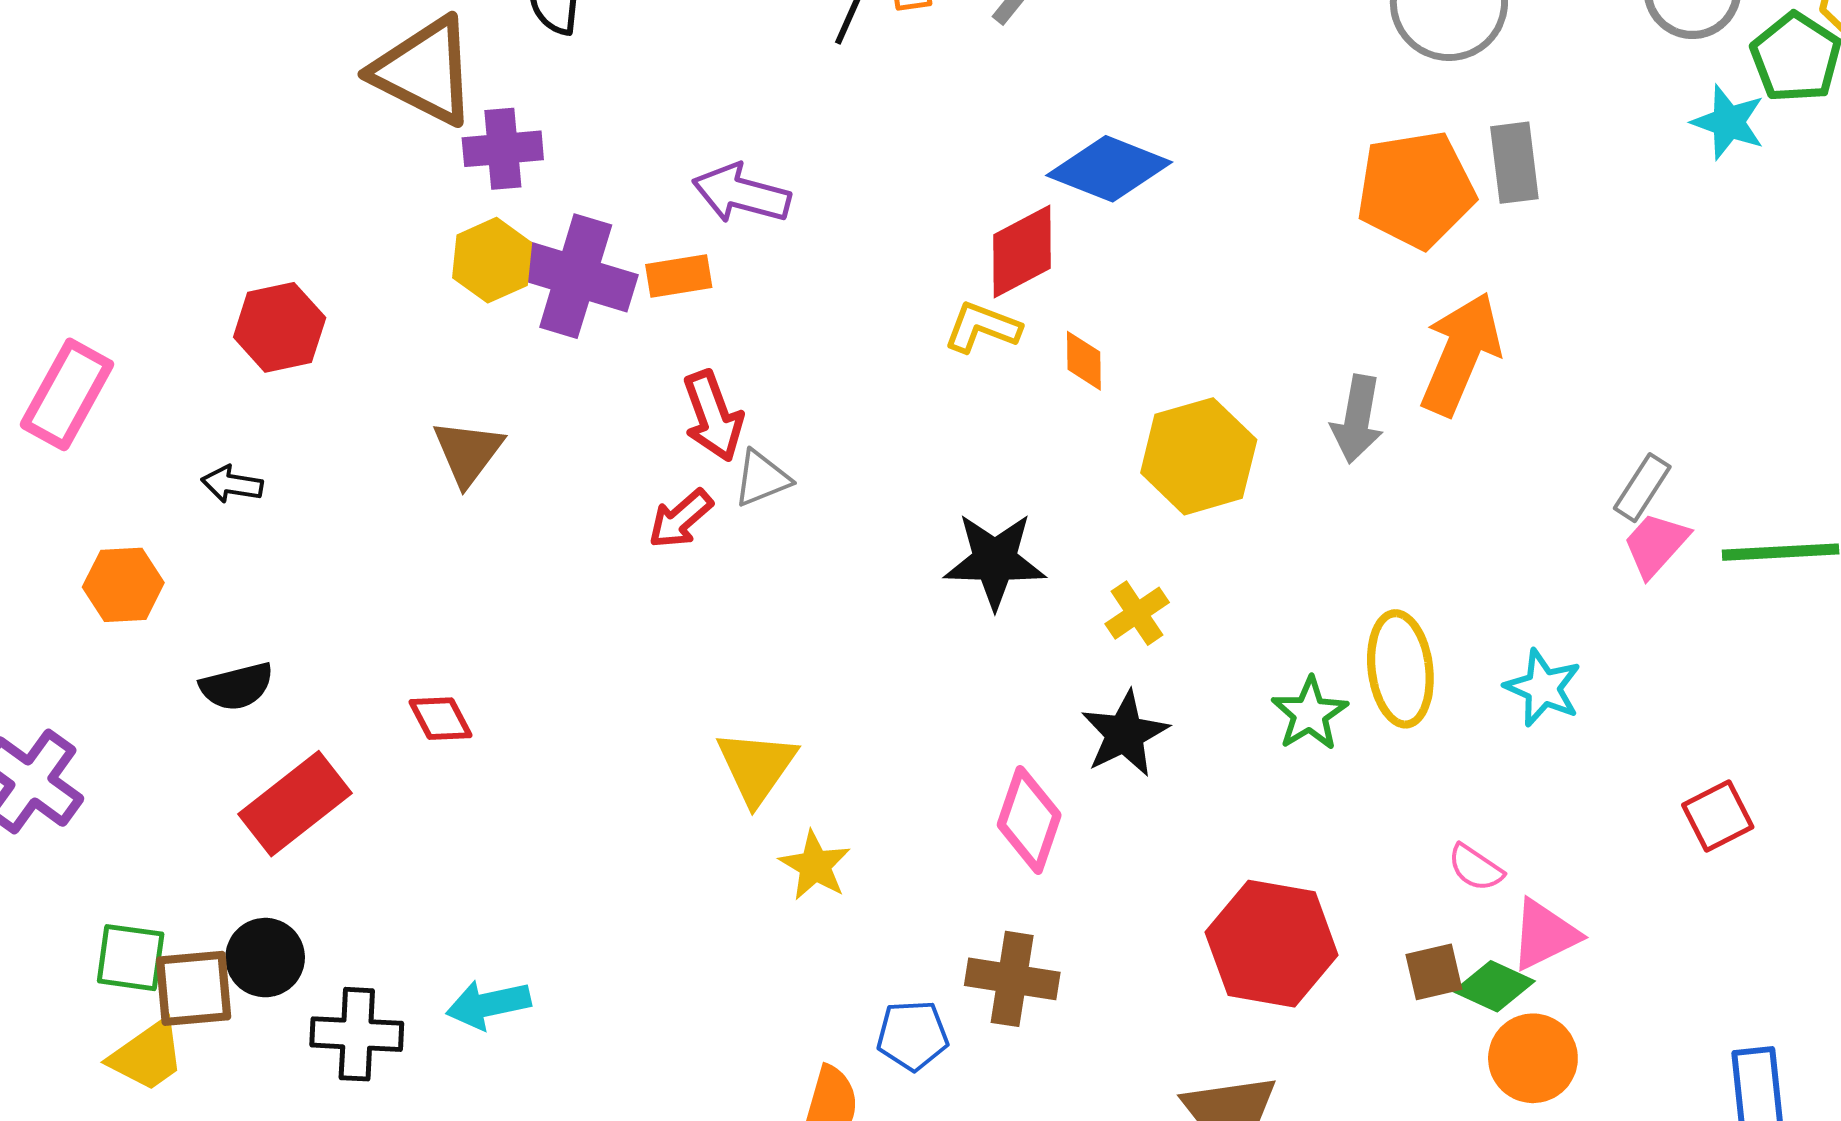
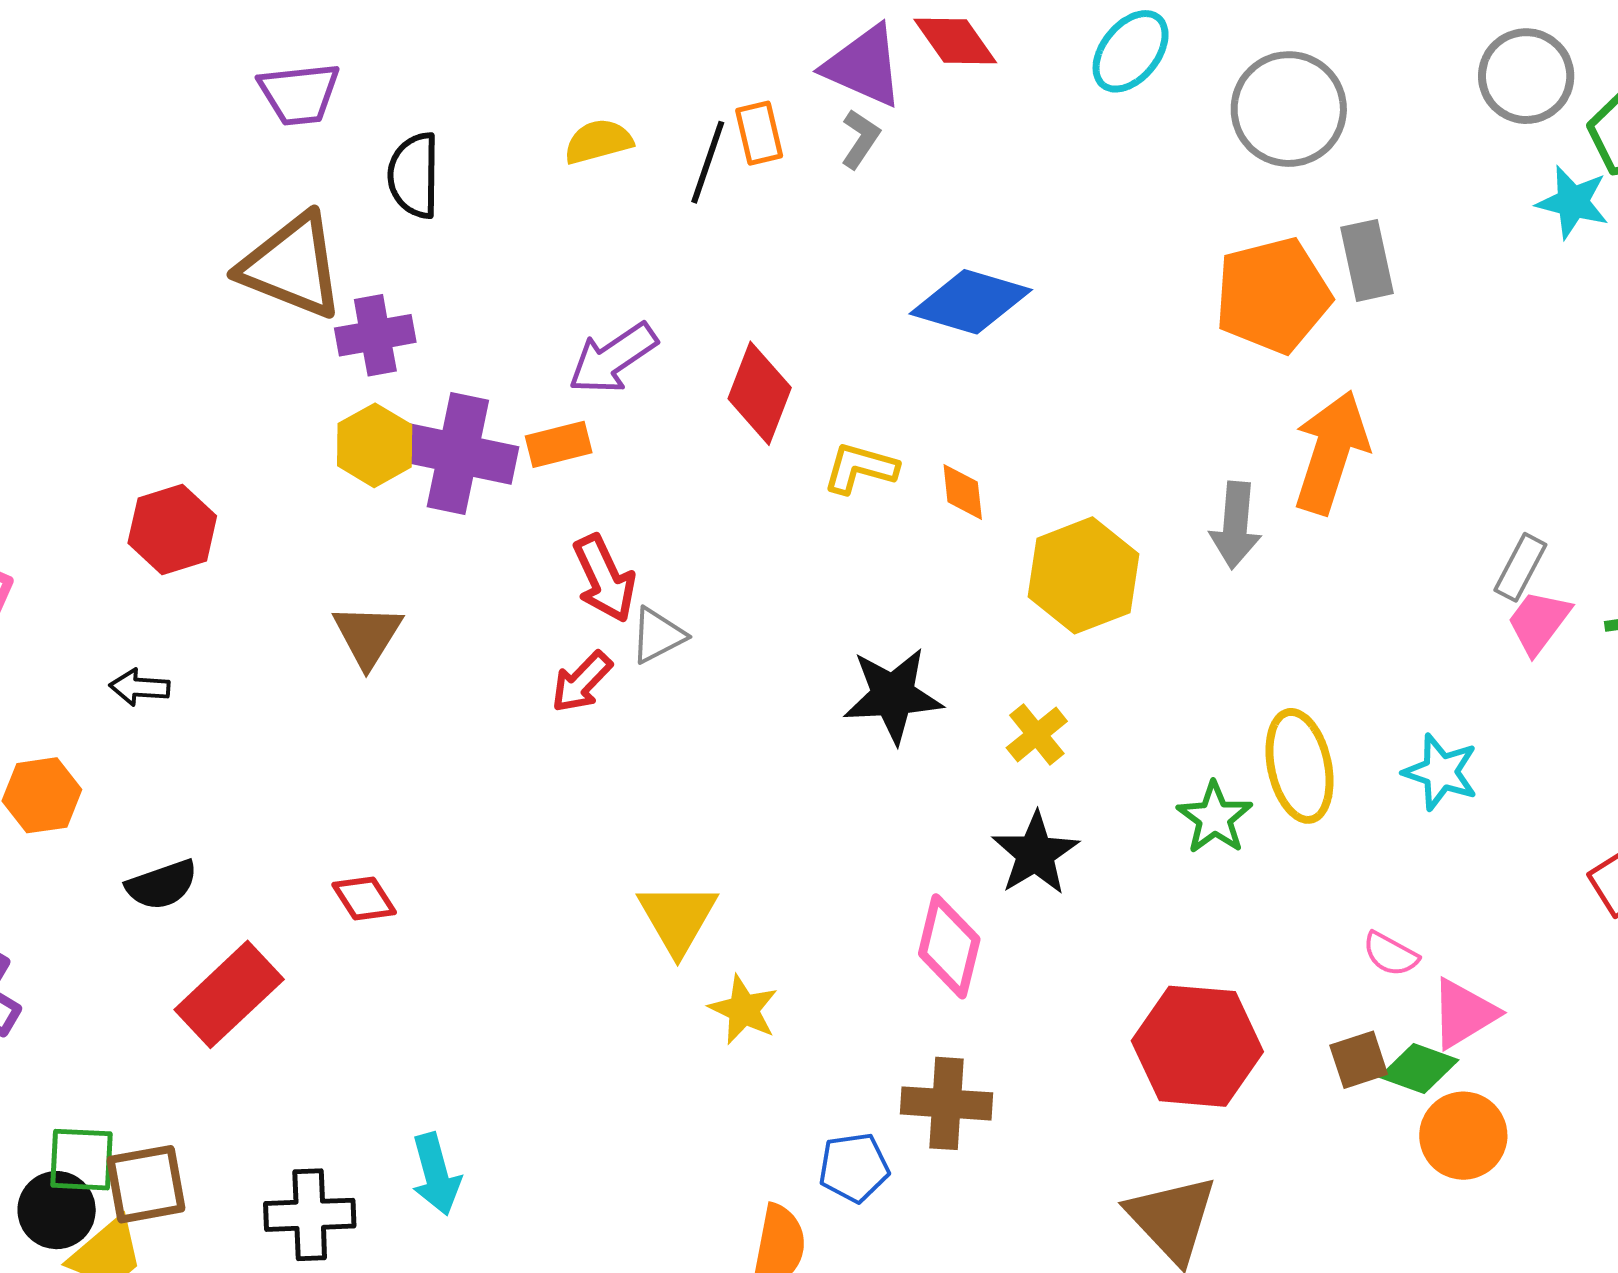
purple arrow: (741, 194) -> (613, 358), turned -44
red diamond: (1022, 251) -> (760, 393), moved, turned -36
black circle: (265, 958) -> (57, 1210), moved
cyan arrow: (488, 1004) -> (436, 1174), turned -88

